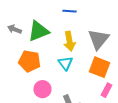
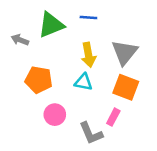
green triangle: (38, 31) -> (51, 25), moved
cyan triangle: (65, 63) -> (83, 82), turned -42
pink rectangle: (106, 90) -> (113, 117), moved

